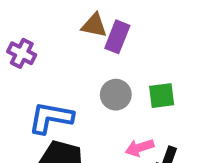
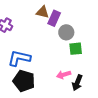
gray circle: (116, 95) -> (66, 32), moved

